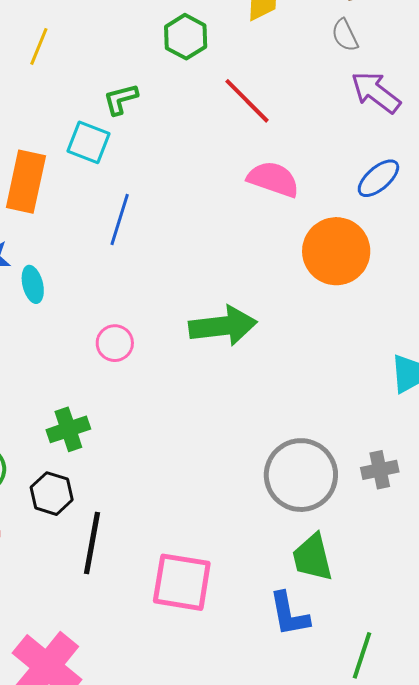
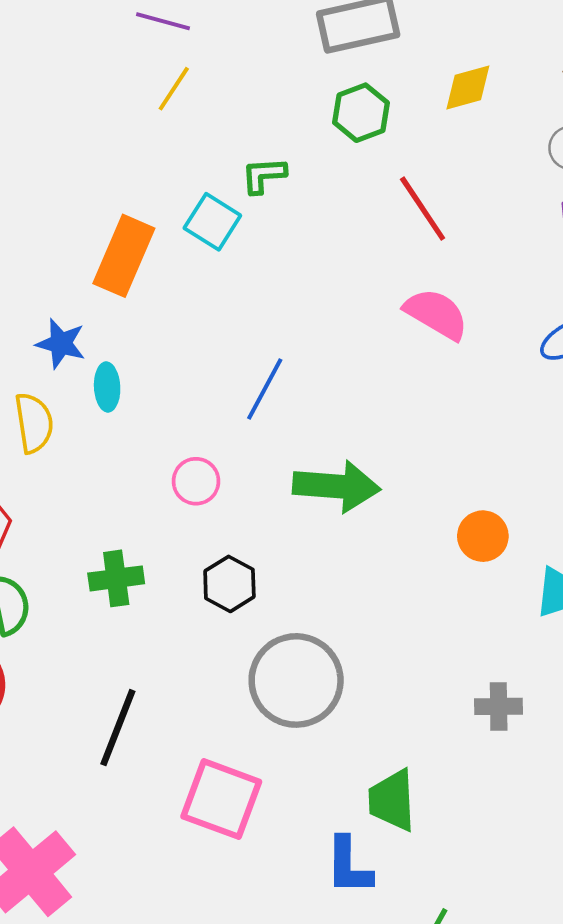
blue line: (120, 219) -> (265, 389), moved
orange circle: (336, 251) -> (483, 536), moved, size x0.6
gray circle: (301, 475) -> (296, 680), moved
black hexagon: (52, 494) -> (229, 584), moved

